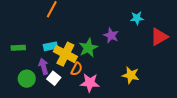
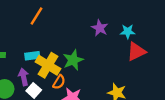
purple star: (111, 35) -> (100, 28), moved
red triangle: (159, 37) -> (136, 51), moved

